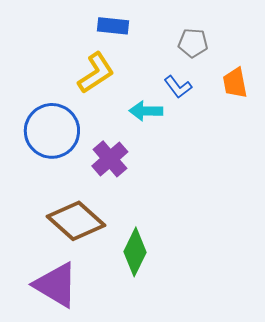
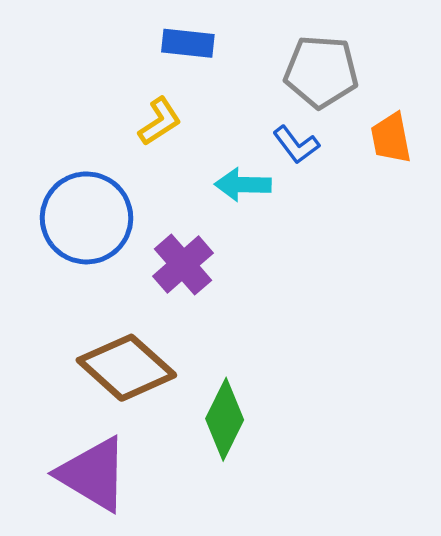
gray pentagon: (193, 43) -> (321, 72), size x1.5
yellow L-shape: (96, 73) -> (160, 121), size x0.7

